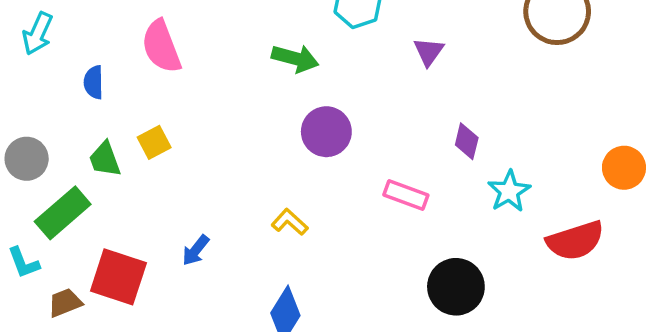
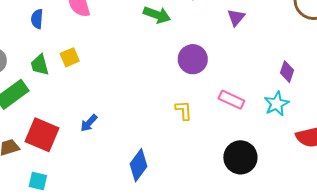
purple circle: (326, 132) -> (193, 59), moved
purple diamond: (467, 141) -> (287, 72), moved
pink rectangle: (406, 195) -> (231, 100), moved
yellow L-shape: (290, 222) -> (184, 110), moved, turned 40

